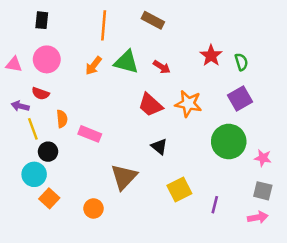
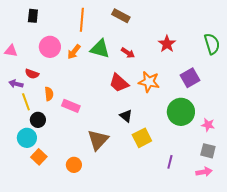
pink circle: (47, 59) -> (50, 47), moved
green semicircle: (241, 62) -> (212, 44), moved, size x1.5
yellow square: (179, 190) -> (142, 138), moved

